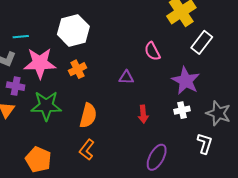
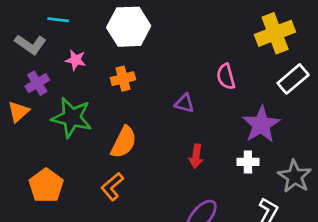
pink star: (40, 63) -> (76, 60), size x0.5
purple cross: (16, 86) -> (37, 83), turned 36

